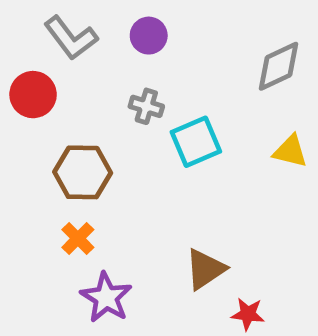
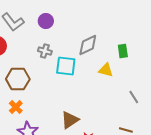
gray diamond: (278, 66) -> (88, 45), moved
cyan square: (196, 142) -> (66, 66), turned 30

